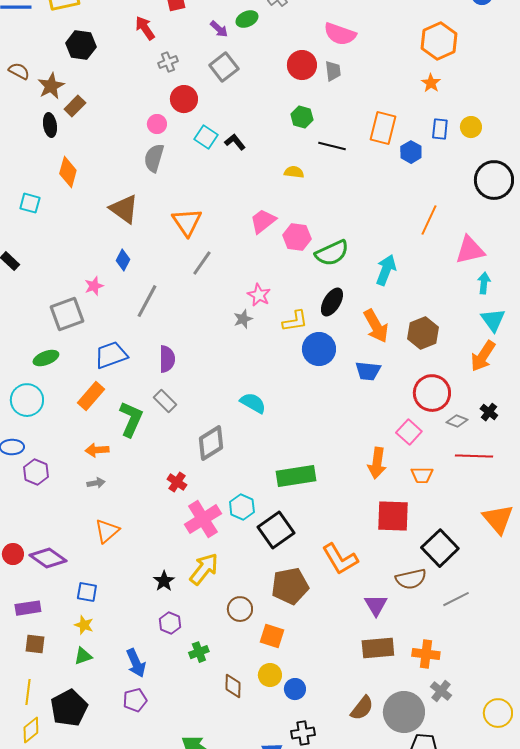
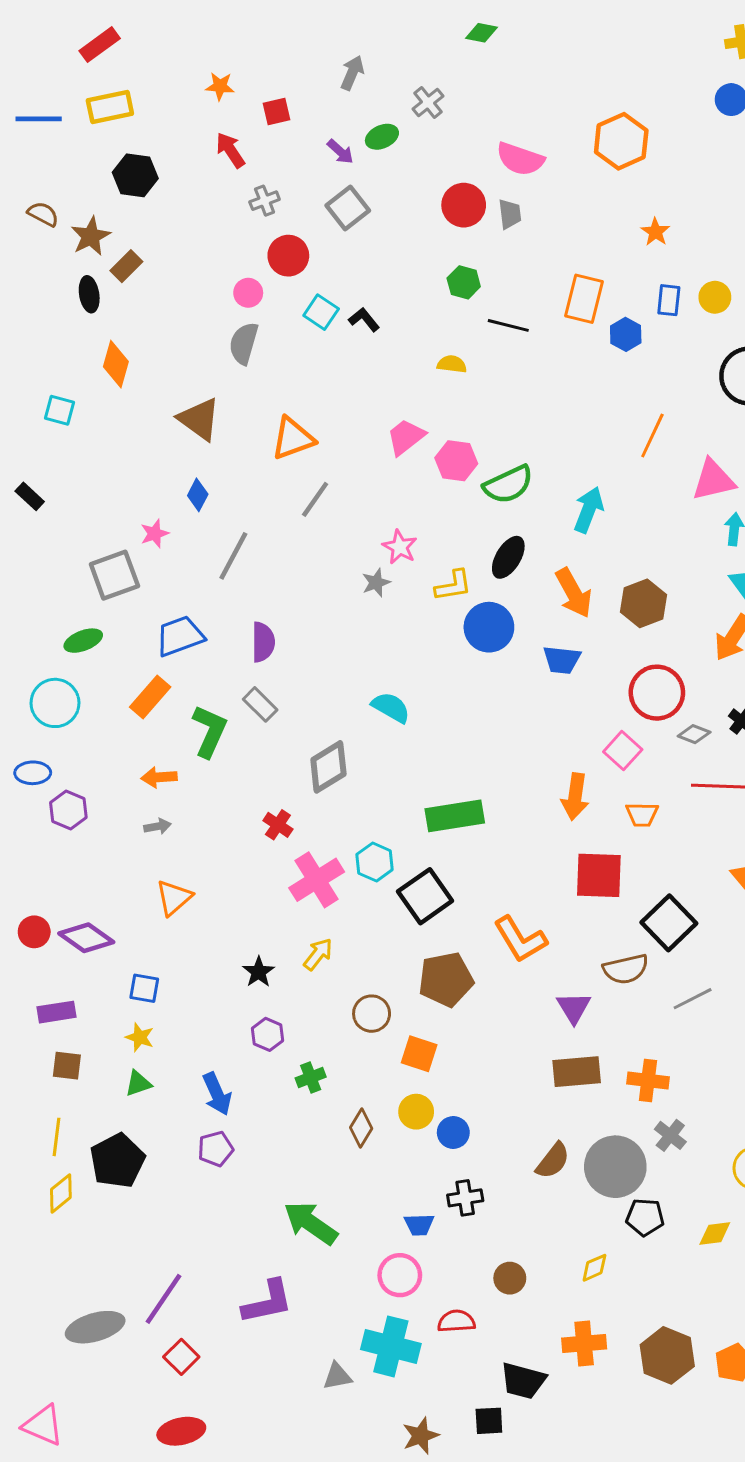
orange hexagon: (439, 41) -> (621, 141), moved
orange triangle: (187, 222) -> (293, 438), turned 44
yellow arrow: (204, 569) -> (318, 954), size x0.7
brown diamond: (233, 686) -> (361, 1128), turned 30

